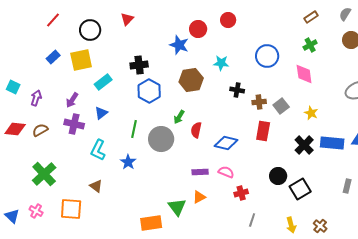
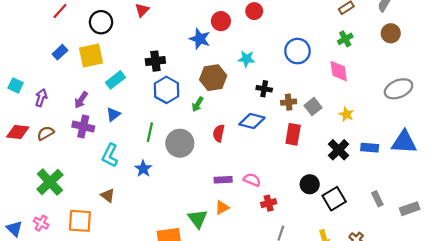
green arrow: (179, 117) -> (198, 104), moved
blue diamond: (226, 143) -> (252, 121), moved
blue rectangle: (332, 143) -> (370, 148), size x0.7
gray rectangle: (347, 186) -> (377, 199), moved, turned -40

